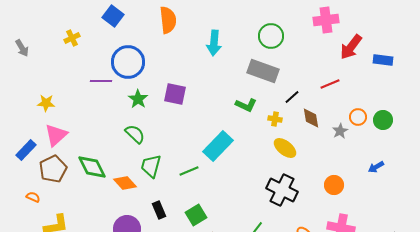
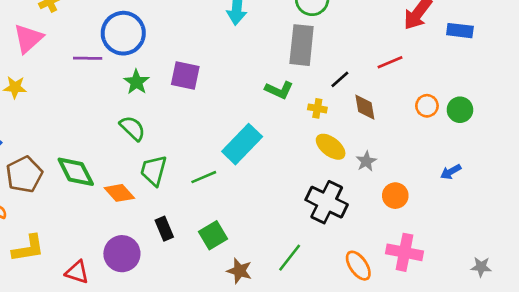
gray rectangle: (263, 71) -> (302, 45), turned 76
gray star: (340, 131) -> (366, 161), moved
pink triangle: (56, 135) -> (28, 38), moved

